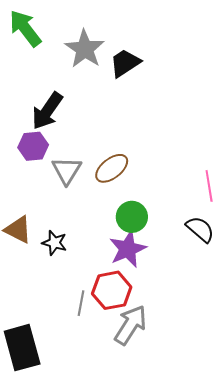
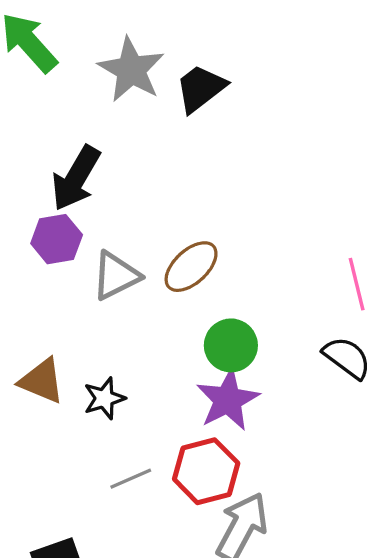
gray triangle: (67, 170) -> (116, 276), turned 36
black star: (54, 243) -> (104, 398), turned -30
gray line: (81, 303) -> (131, 479), moved, turned 60

